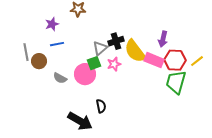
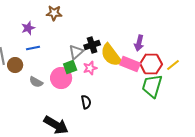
black semicircle: (101, 106) -> (86, 102), moved

